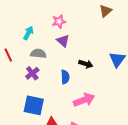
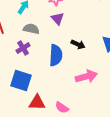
blue semicircle: (65, 77) -> (56, 55), size x1.5
pink arrow: (84, 100) -> (86, 76), moved

